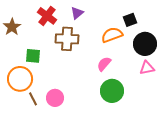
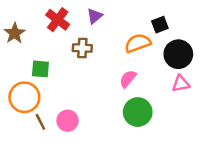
brown cross: (67, 39) -> (82, 48), size x0.7

